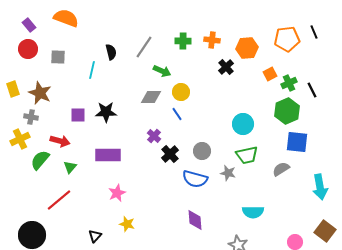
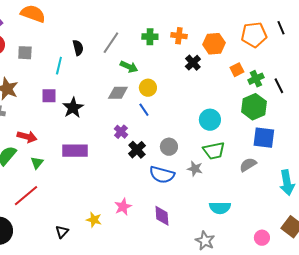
black star: (106, 112) -> (73, 108), turned -30
purple square: (78, 115) -> (49, 96), moved
pink star: (117, 193) -> (123, 207), moved

